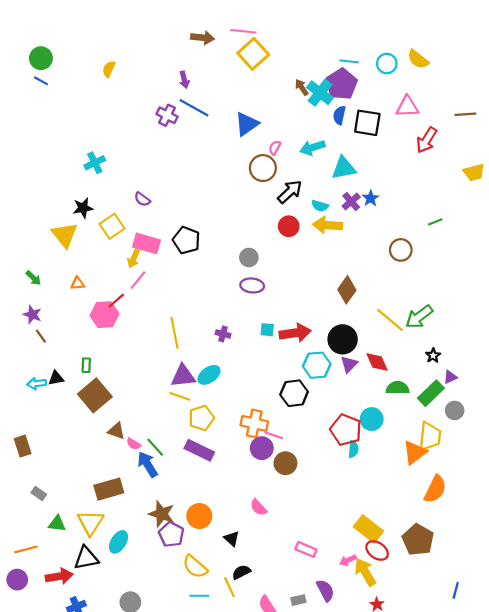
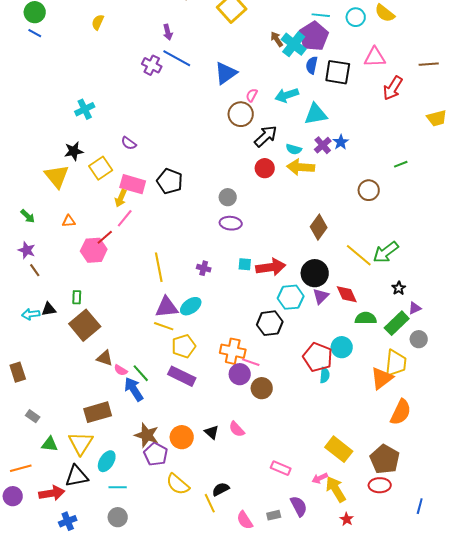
black triangle: (232, 539) -> (212, 432), moved
red ellipse: (377, 551) -> (380, 485), moved, turned -35
cyan line: (199, 596) -> (118, 487), moved

